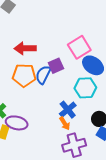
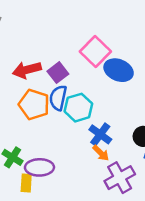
purple square: (56, 66) -> (58, 73), moved
orange pentagon: (24, 75) -> (34, 105), turned 30
cyan hexagon: (85, 88) -> (78, 108), moved

